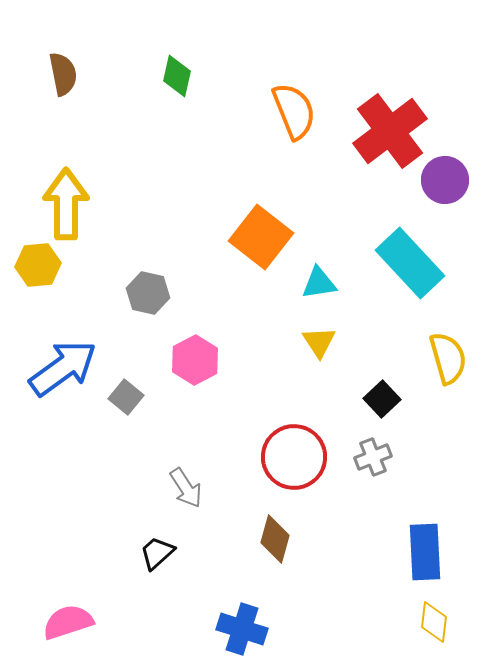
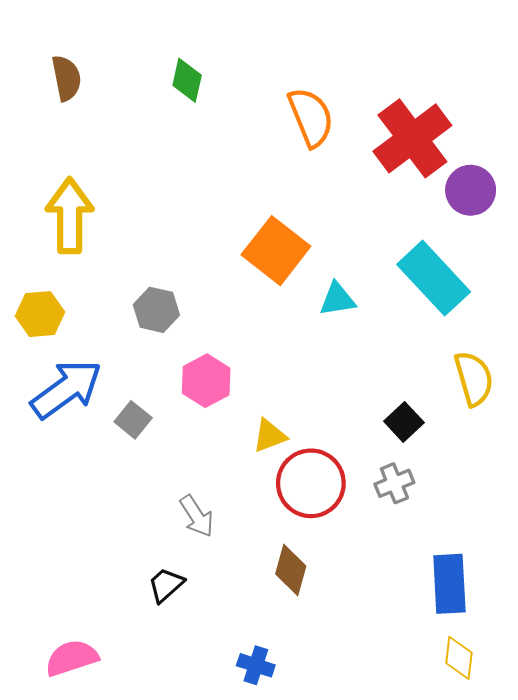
yellow hexagon: (38, 265) -> (40, 314), moved
yellow triangle: (319, 342) -> (270, 436), moved, turned 42
blue cross: (242, 629) -> (256, 665), size x0.7

